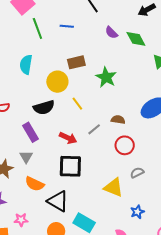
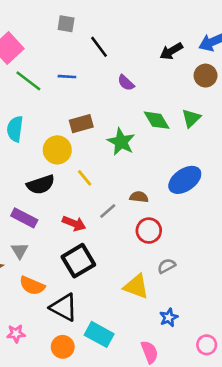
green line: (37, 28) -> (28, 81), turned -30
green diamond: (136, 39) -> (157, 120), moved
purple rectangle: (30, 132) -> (24, 218), turned -30
black square: (70, 166) -> (78, 261), turned -30

